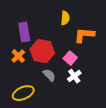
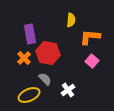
pink square: (70, 58) -> (92, 61), moved
gray semicircle: (49, 75) -> (45, 79), moved
white cross: (74, 76) -> (68, 90), moved

